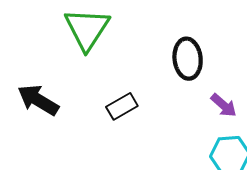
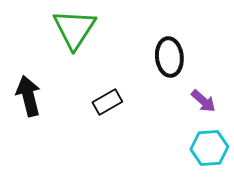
black arrow: (38, 100) -> (28, 96), turned 45

